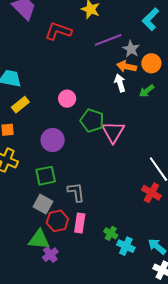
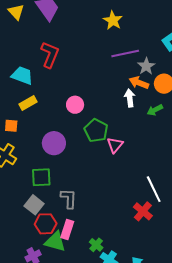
red L-shape: (58, 31) -> (50, 55), moved, turned 84
pink triangle: (113, 132) -> (115, 145), size x0.7
green triangle: (39, 240) -> (55, 242), moved

